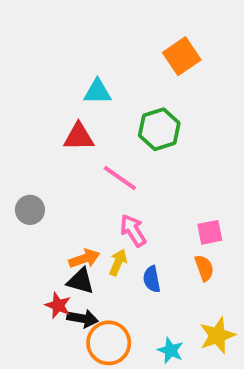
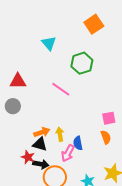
cyan triangle: (97, 92) -> (49, 43), turned 49
red triangle: (79, 137) -> (18, 81), moved
pink arrow: (133, 230) -> (68, 153), moved, turned -120
yellow arrow: (118, 262) -> (60, 134), turned -32

